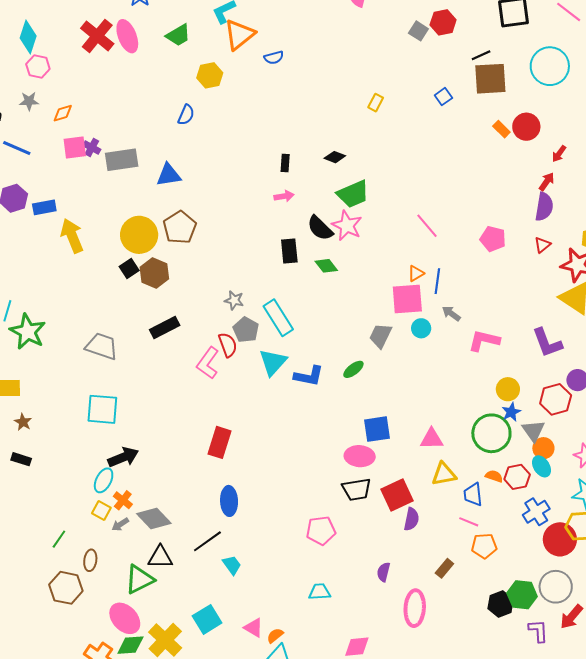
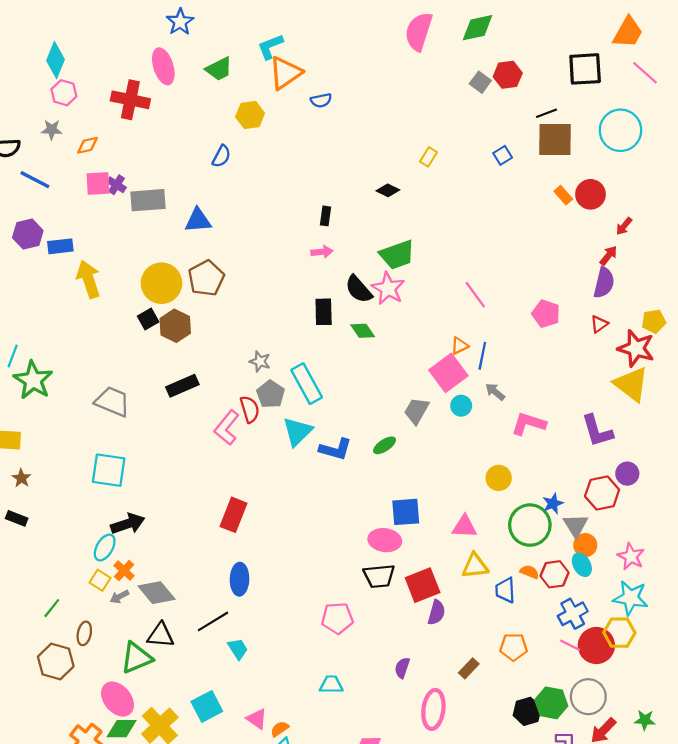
red cross: (97, 36) -> (130, 100), moved, turned -32
black diamond: (335, 157) -> (388, 190), moved
pink square: (407, 299) -> (448, 373), turned -36
yellow circle: (508, 389) -> (499, 478), moved
pink line: (469, 522) -> (570, 645), moved

